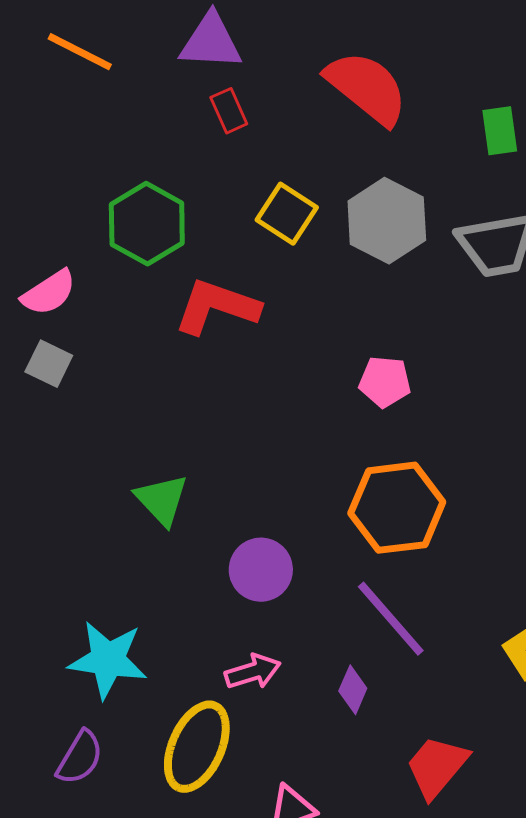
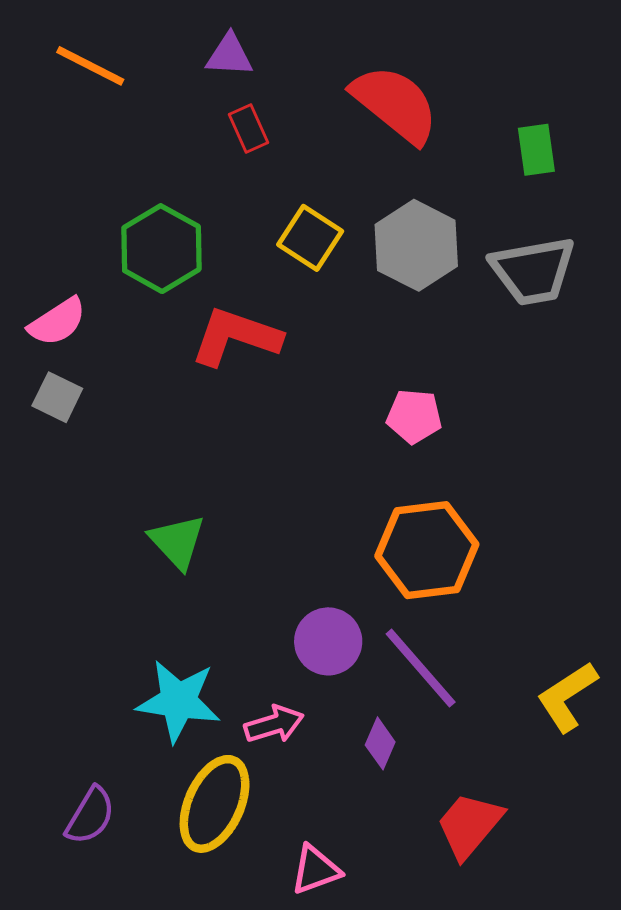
purple triangle: (211, 42) -> (229, 55), size x0.7
purple circle: (261, 570) -> (328, 641), moved
cyan star: (108, 660) -> (178, 701), moved

